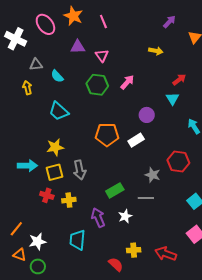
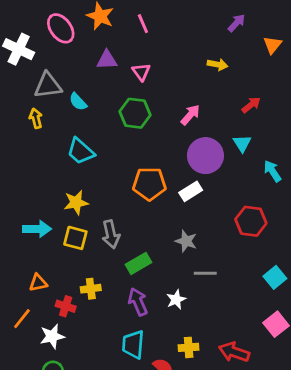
gray triangle: (36, 65) -> (48, 85), size x1.5
pink arrow: (127, 82) -> (190, 115), moved
cyan triangle: (172, 99) -> (242, 143), moved
purple circle: (147, 115) -> (205, 156), size x1.6
yellow square: (55, 172) -> (75, 238), turned 30
gray star: (153, 175) -> (186, 241), moved
green rectangle: (115, 190) -> (138, 263), moved
red cross: (47, 195) -> (66, 306), moved
yellow cross: (69, 200) -> (91, 289), moved
cyan trapezoid: (77, 240) -> (133, 344), moved
orange triangle: (20, 255) -> (38, 283), moved, turned -32

